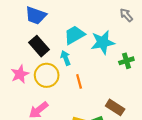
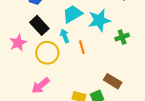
pink star: (20, 74) -> (18, 43), moved
orange line: (79, 81) -> (82, 47), moved

